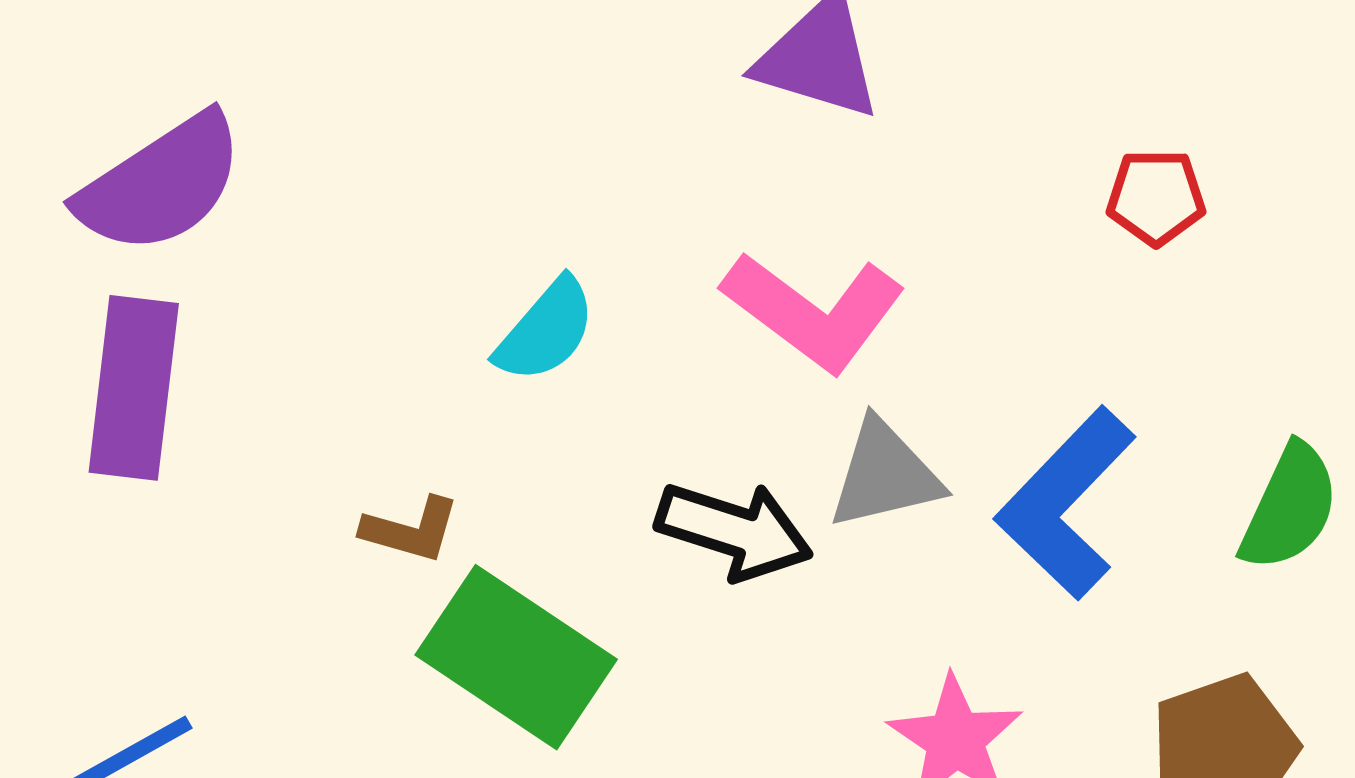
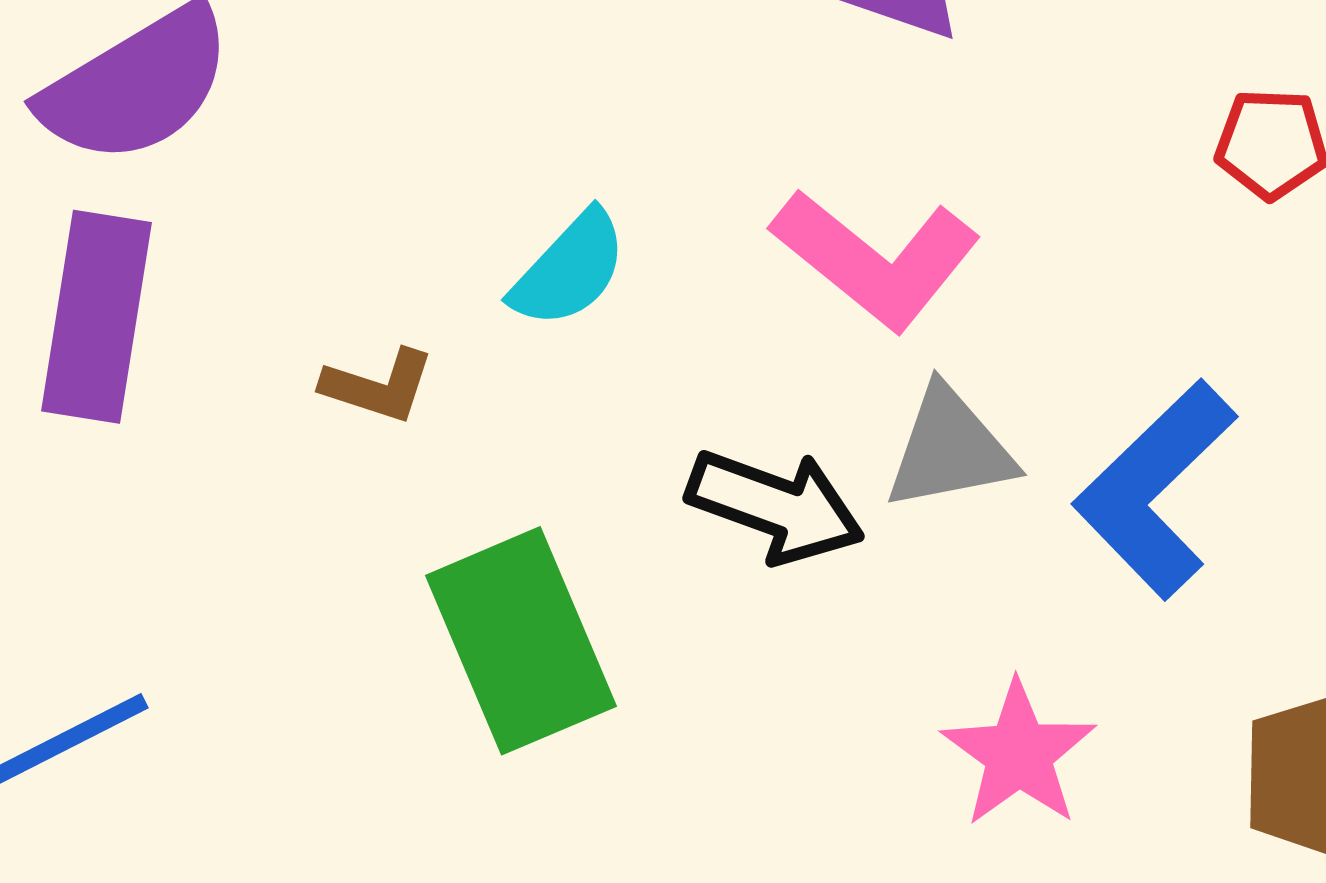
brown L-shape: (411, 530) -> (378, 386), moved
green rectangle: (516, 657) -> (521, 641), turned 31

